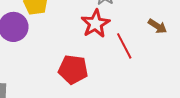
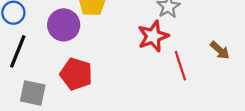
red pentagon: (73, 69) -> (76, 74), moved

